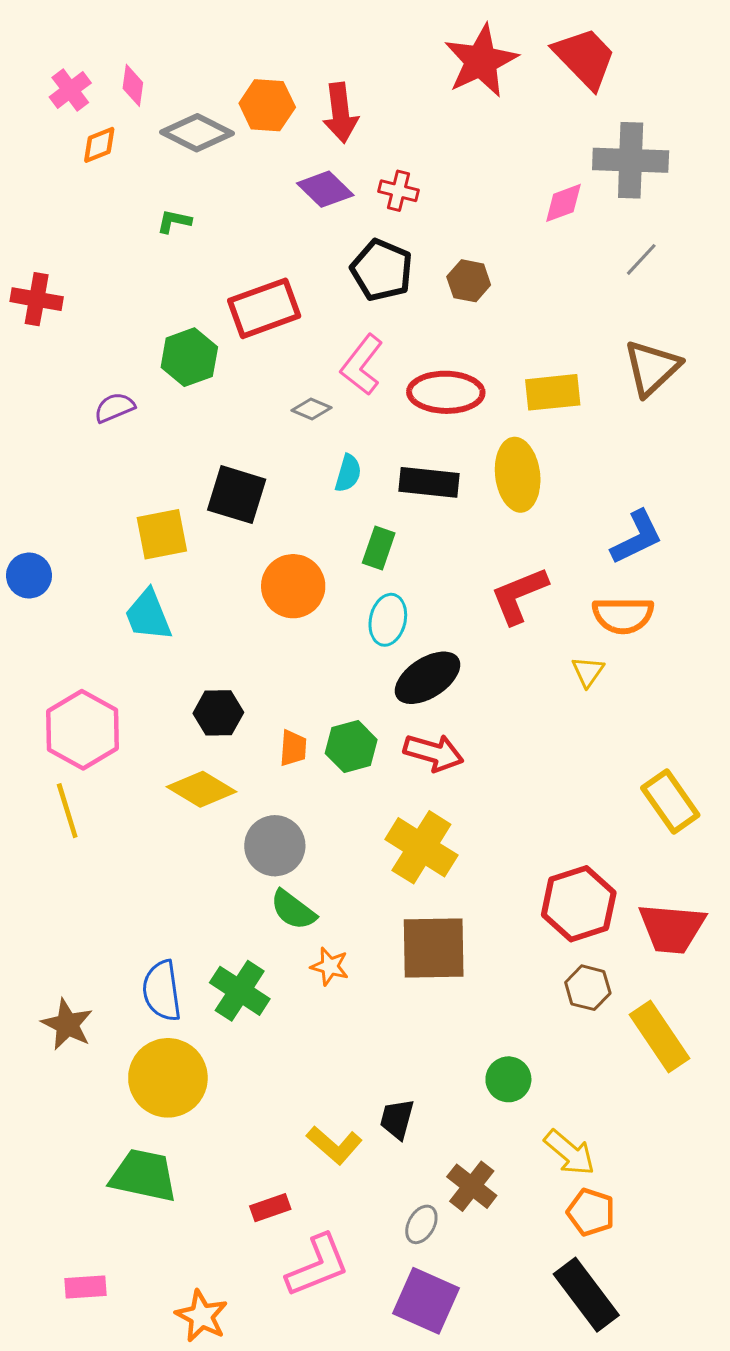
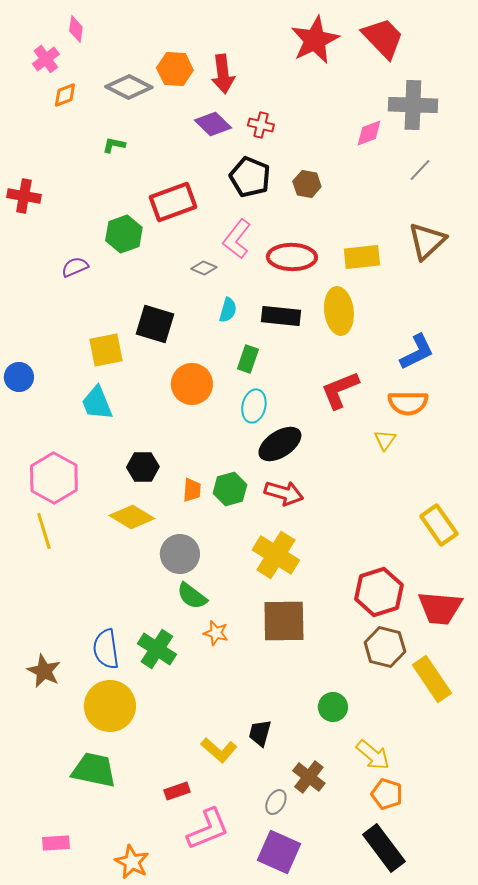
pink diamond: (133, 85) -> (76, 29), moved
brown hexagon: (588, 988) -> (385, 647), size x1.4

